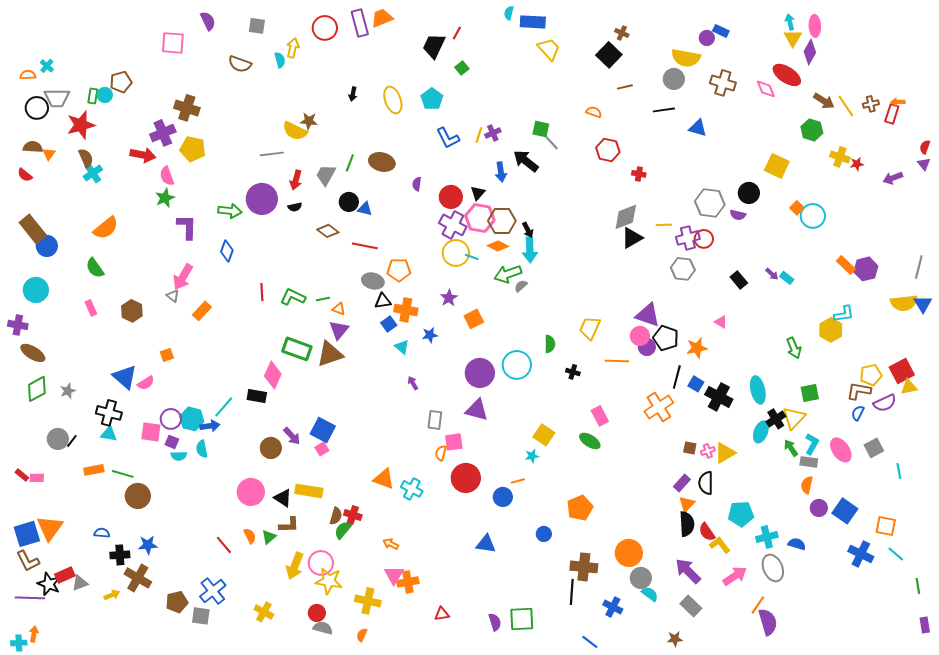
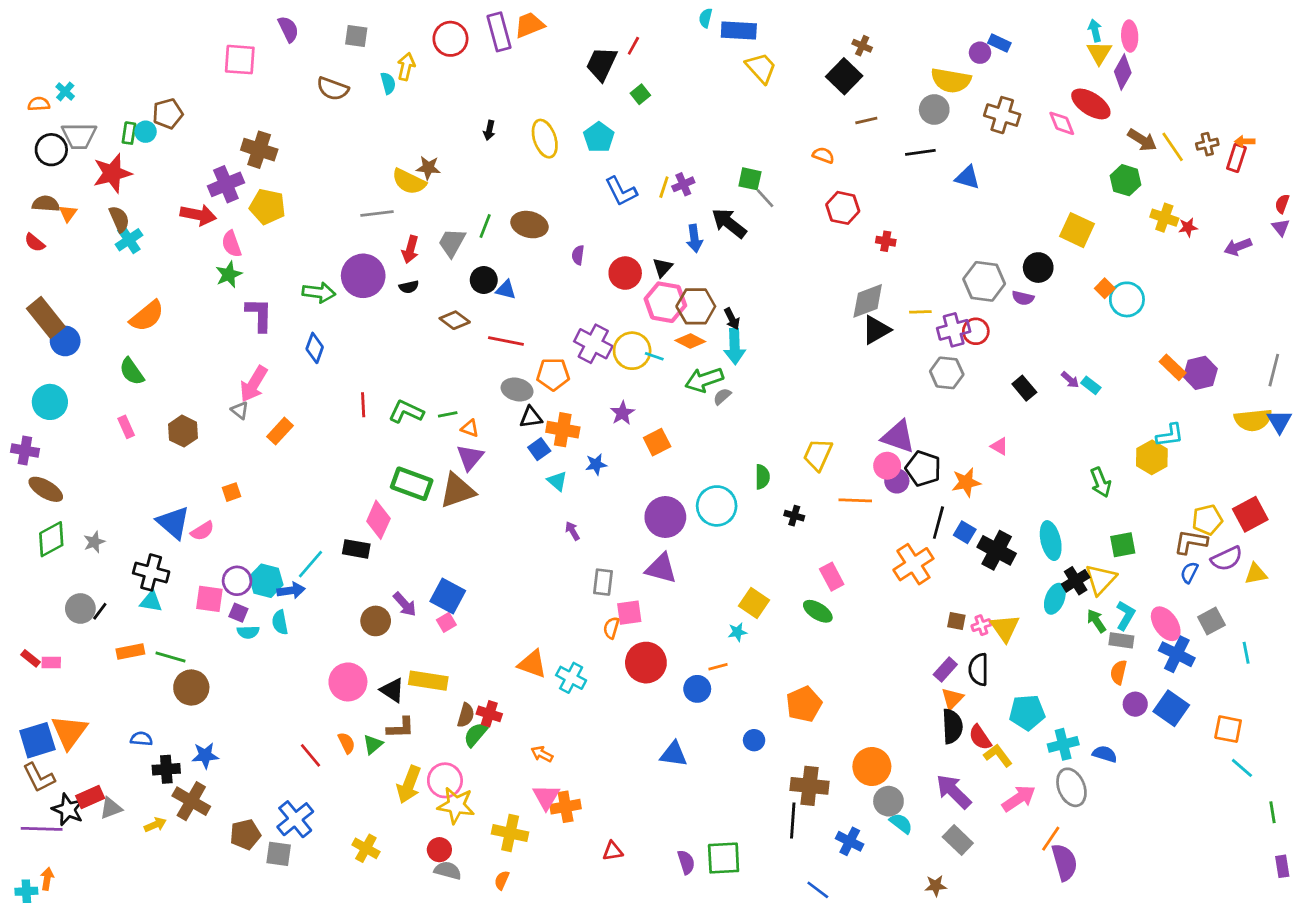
purple cross: (453, 225) -> (593, 344), moved
yellow triangle: (909, 387) -> (1256, 574), moved
yellow triangle: (725, 453) -> (1005, 628), turned -35
blue cross: (861, 554) -> (1177, 654), moved

